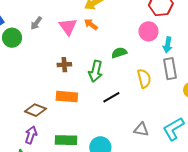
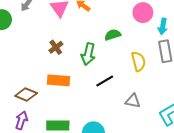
brown cross: (64, 65) -> (56, 47), turned -32
gray triangle: (141, 129) -> (133, 101), moved

